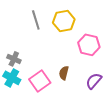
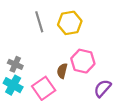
pink hexagon: (89, 45) -> (83, 61), moved
brown semicircle: (64, 73) -> (62, 71), moved

